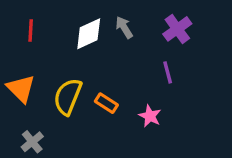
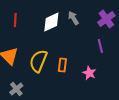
orange rectangle: (106, 103) -> (62, 65), turned 64

